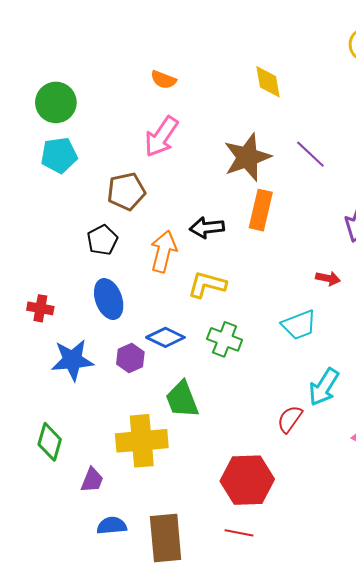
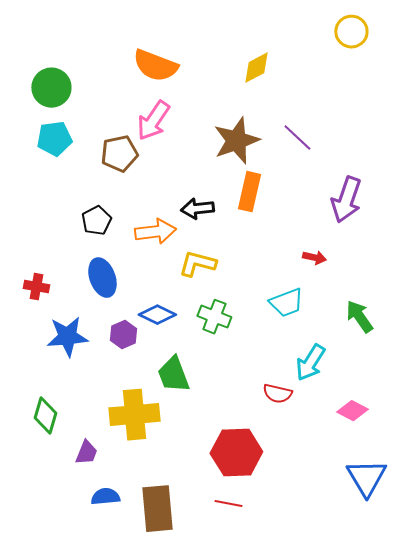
orange semicircle: (163, 80) -> (155, 66), size x1.8
yellow diamond: (268, 82) -> (256, 68), turned 72
brown pentagon: (126, 191) -> (119, 154), moved
orange arrow: (163, 251) -> (155, 232), turned 69
red semicircle: (290, 419) -> (277, 394), turned -112

